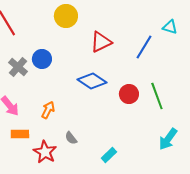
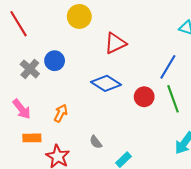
blue line: (144, 47) -> (168, 67), moved
gray semicircle: (71, 138) -> (96, 142), moved

